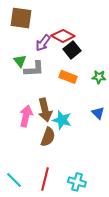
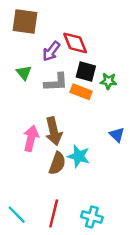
red diamond: (63, 36) -> (75, 43), turned 40
black square: (72, 50) -> (86, 72), moved, turned -36
gray L-shape: (34, 69) -> (56, 82), moved
green star: (99, 77) -> (108, 81), moved
cyan star: (62, 120) -> (79, 156), moved

